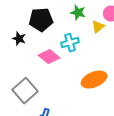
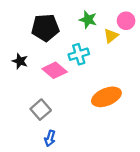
black star: (19, 39) -> (20, 61), moved
gray square: (25, 91) -> (41, 110), moved, size x0.7

